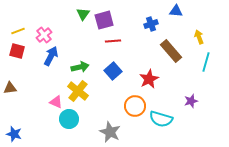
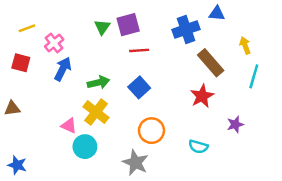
green triangle: (83, 14) -> (102, 27), moved
blue cross: (151, 24) -> (186, 29), size x1.5
yellow line: (18, 31) -> (27, 28), moved
red star: (149, 79) -> (202, 96), moved
orange circle: (135, 106) -> (151, 131), moved
cyan semicircle: (161, 119) -> (198, 147), size x0.7

